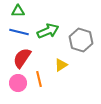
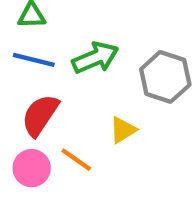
orange line: (39, 79) -> (76, 160), turned -42

